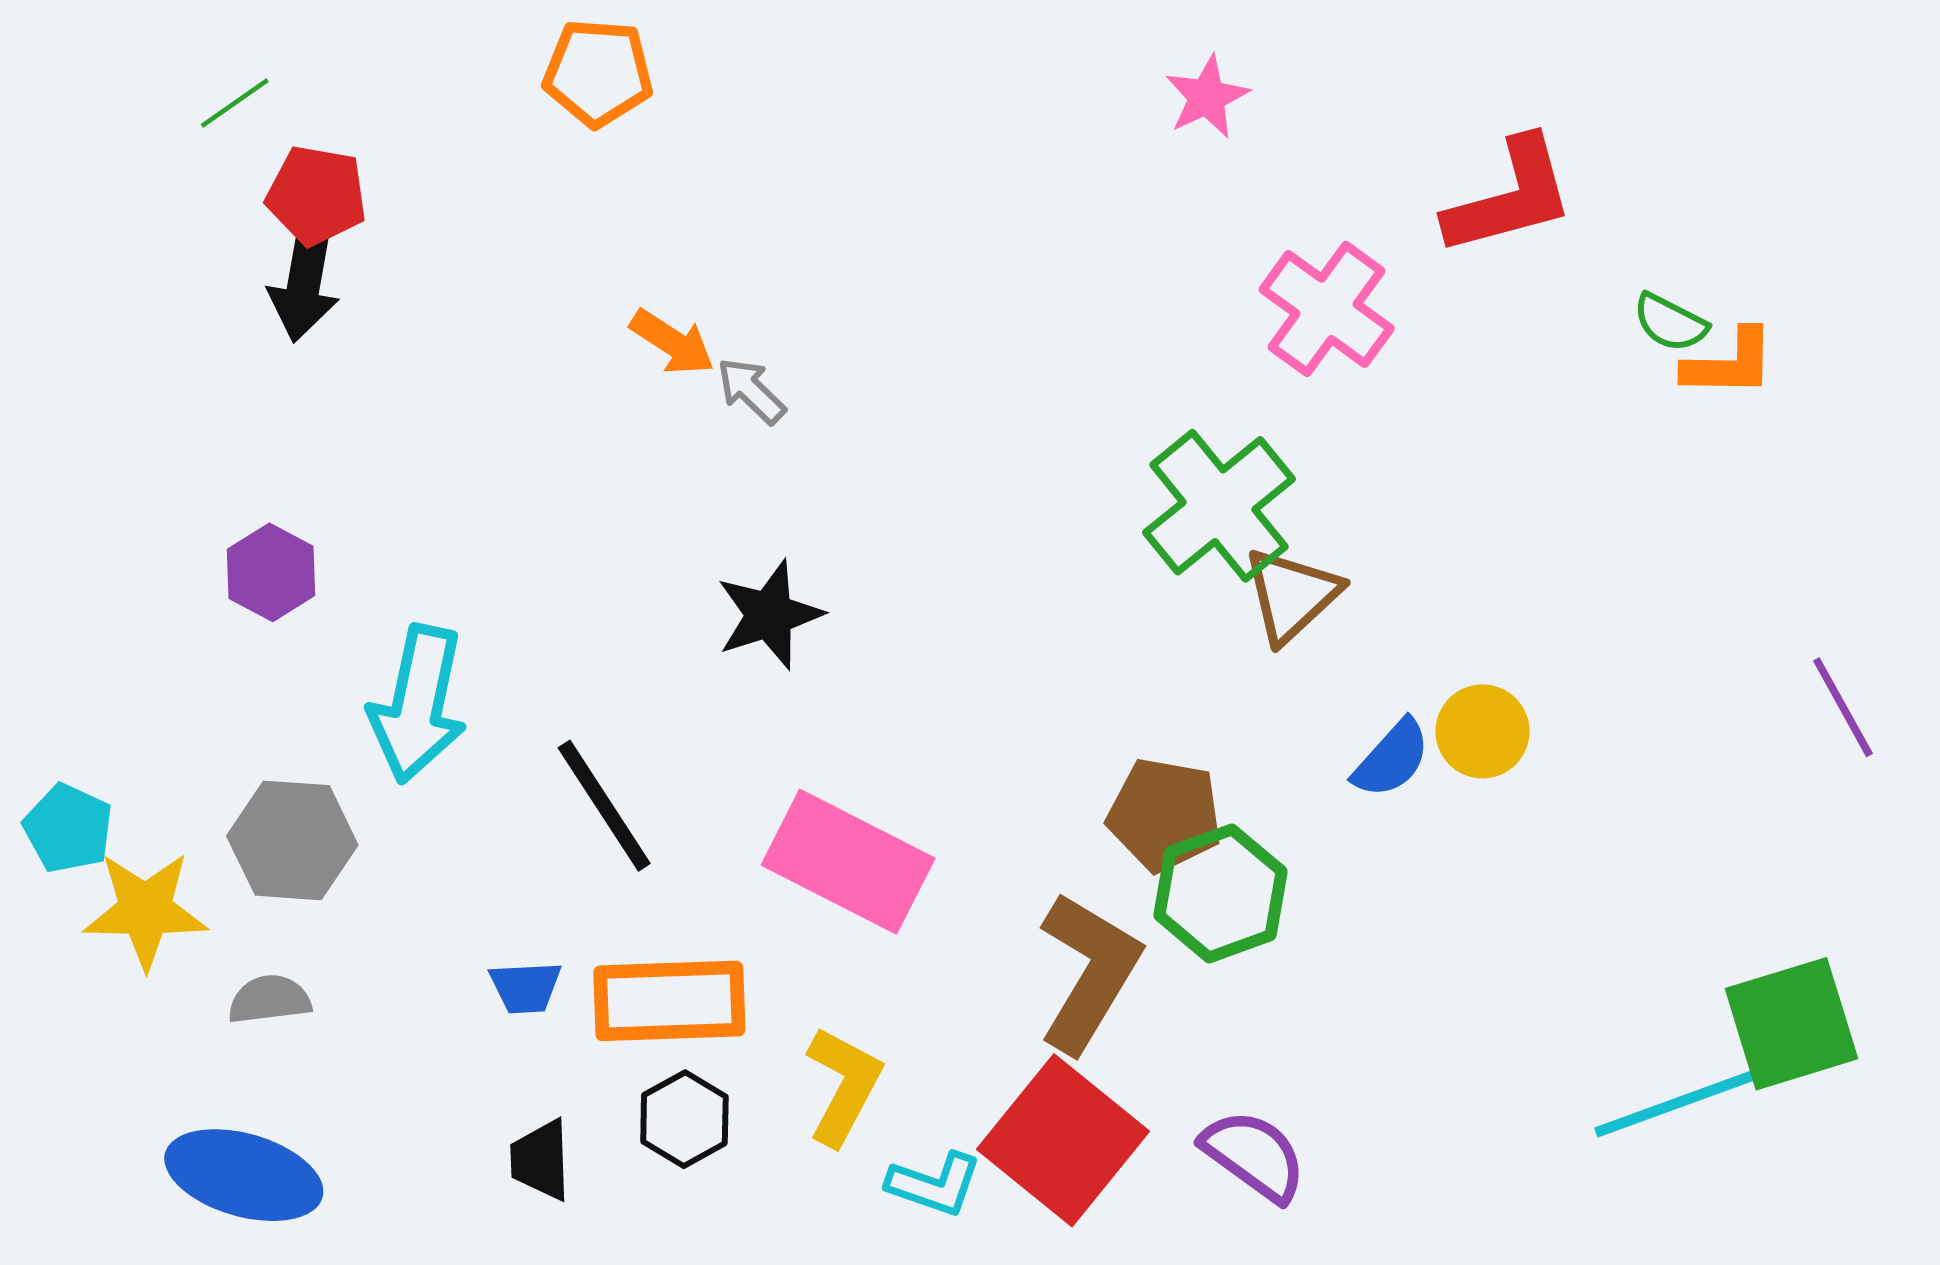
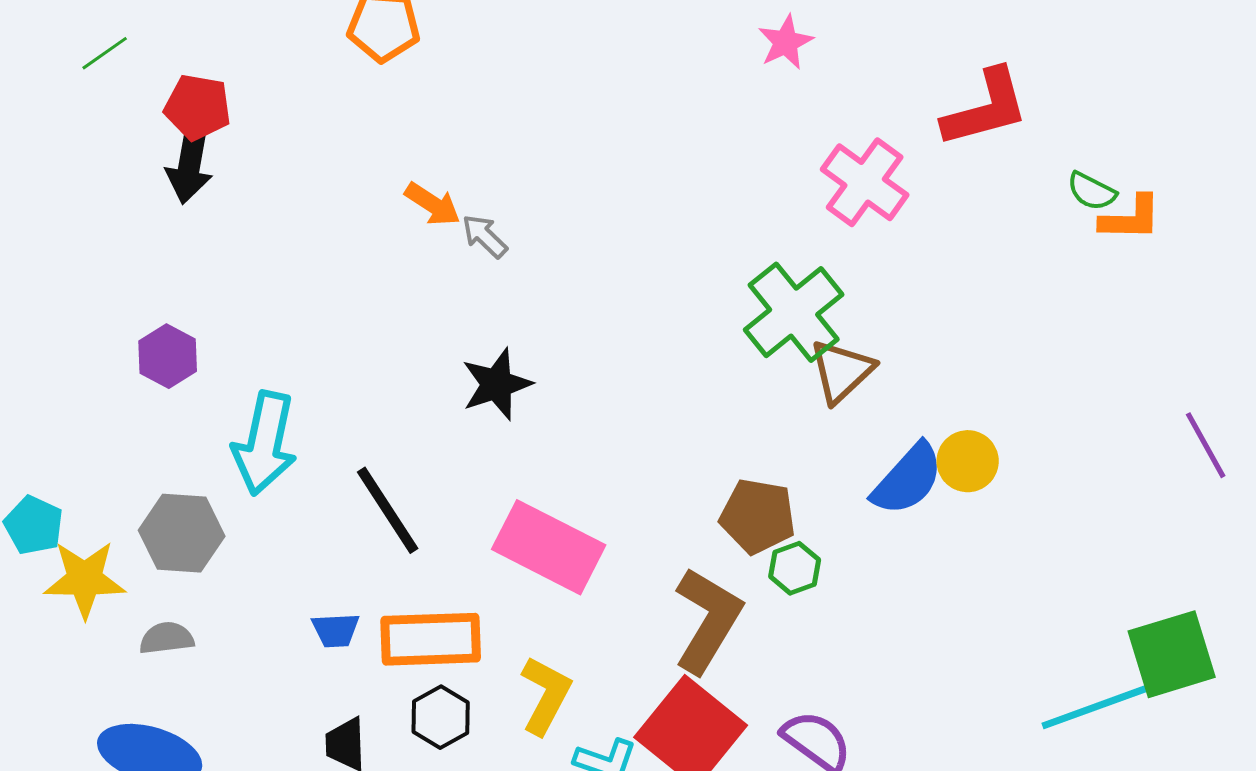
green line: (235, 103) -> (105, 53), moved
blue semicircle: (1392, 759) -> (908, 479), size x1.4
green hexagon: (1221, 893) -> (795, 568), size x0.6

